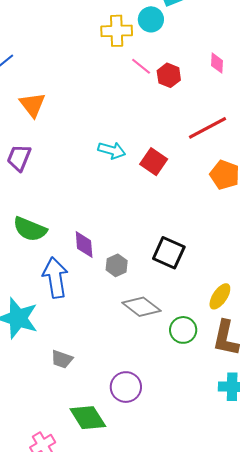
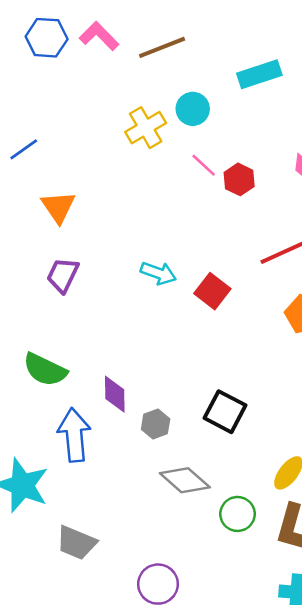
cyan circle: (151, 19) -> (193, 109), moved
yellow cross: (117, 31) -> (146, 128), moved, turned -32
purple trapezoid: (19, 158) -> (63, 275), moved
gray trapezoid: (62, 359) -> (76, 543), size x1.4

